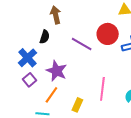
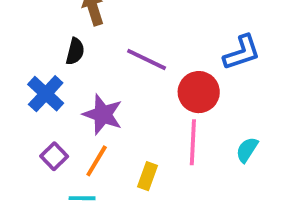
red circle: (108, 34) -> (199, 92), moved
purple square: (29, 80) -> (54, 156), moved

